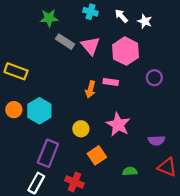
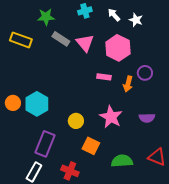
cyan cross: (90, 12) -> (85, 11), turned -32
yellow rectangle: (16, 71) -> (21, 40), moved
orange arrow: (90, 89) -> (128, 84), moved
purple semicircle: (156, 140) -> (147, 118), moved
orange square: (97, 155) -> (91, 146), turned -30
green semicircle: (130, 171) -> (122, 161), size x1.5

